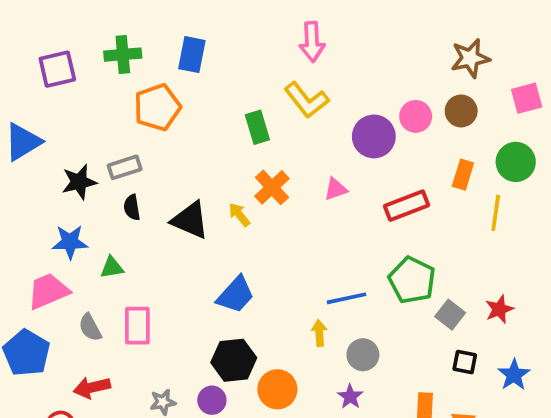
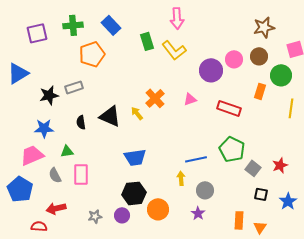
blue rectangle: (192, 55) -> (111, 25), turned -54
green rectangle: (257, 127) -> (147, 41), moved
green circle: (516, 162) -> (281, 75), moved
red rectangle: (407, 206) -> (229, 108), turned 40
black semicircle: (132, 207) -> (81, 122), moved
yellow line: (496, 213) -> (291, 108), moved
green triangle: (112, 267) -> (67, 151), moved
blue trapezoid: (236, 295) -> (135, 157), turned 40

